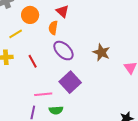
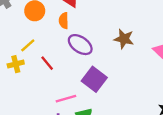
yellow line: (16, 34) -> (28, 45), moved

